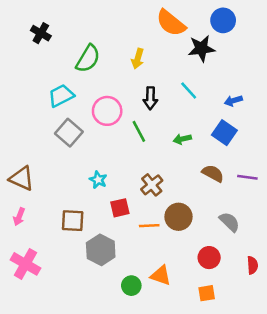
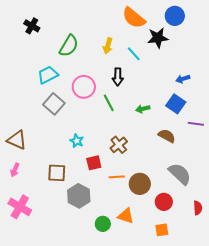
cyan line: (189, 91) -> (134, 54), moved
purple line: (247, 177) -> (196, 124), moved
brown circle: (178, 217) -> (140, 184), moved
gray semicircle: (229, 222) -> (180, 174), size x1.4

